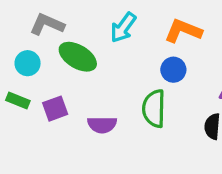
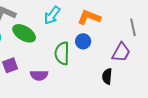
green semicircle: (154, 109) -> (62, 53), moved

